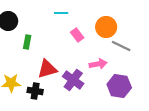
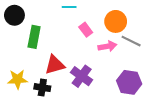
green rectangle: (27, 42) -> (34, 37), size x1.5
pink arrow: (98, 64) -> (107, 46), moved

